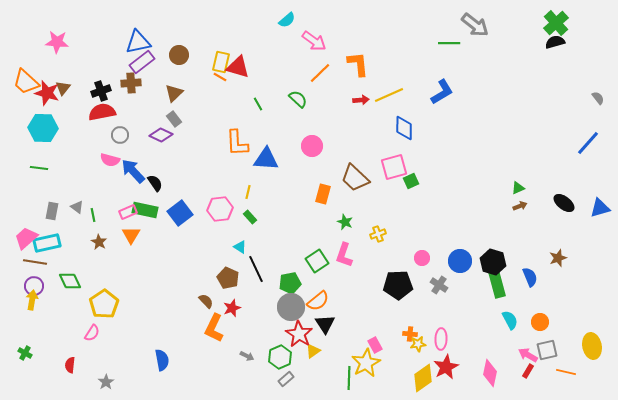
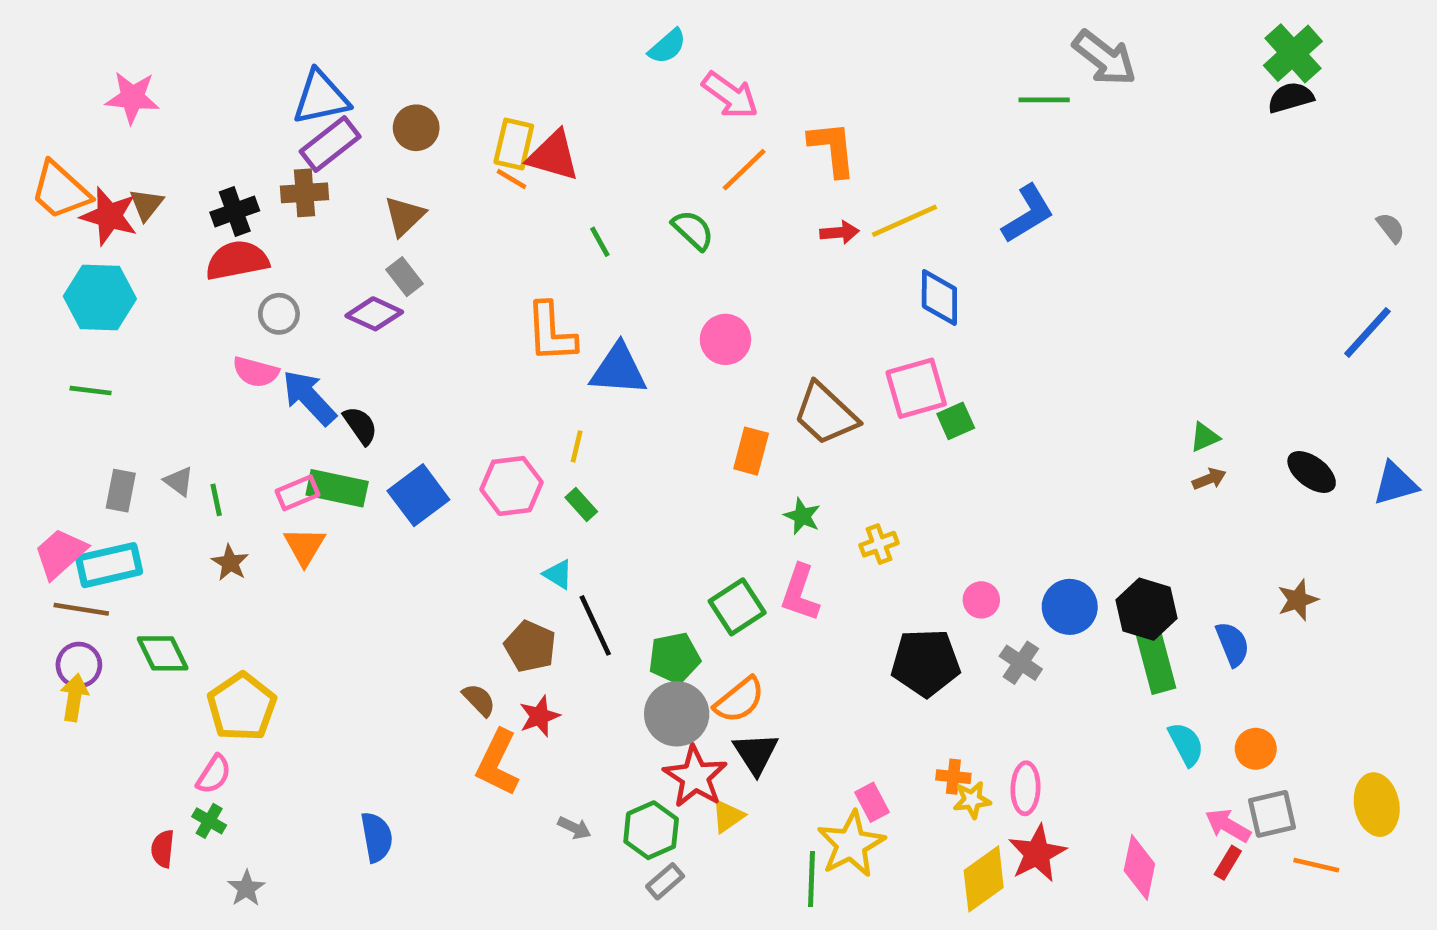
green cross: (25, 353) -> (209, 821), moved

